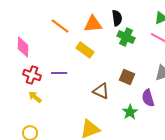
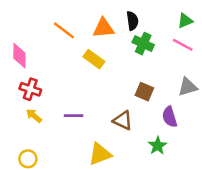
purple line: (59, 73) -> (74, 116), moved
brown triangle: (101, 91) -> (123, 120), moved
green star: (130, 112) -> (158, 146), moved

